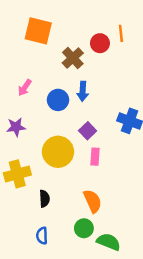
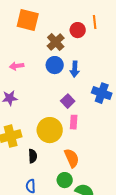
pink arrow: (25, 88) -> (17, 66), turned 48
blue arrow: (83, 91) -> (75, 69), moved
blue circle: (58, 100) -> (55, 65), moved
yellow circle: (58, 152) -> (50, 130), moved

